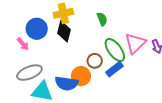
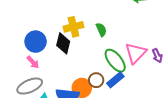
yellow cross: (63, 13) -> (73, 27), moved
pink arrow: (23, 44) -> (33, 62), moved
brown circle: (95, 61) -> (96, 80), moved

